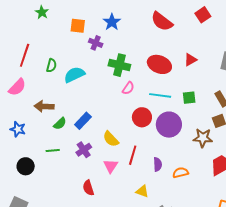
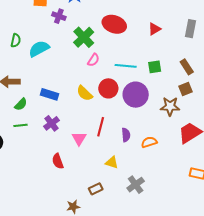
red ellipse: (159, 64) -> (114, 24), moved
green cross: (119, 65) -> (84, 37), turned 35
blue rectangle: (83, 121) -> (50, 94), turned 66
green semicircle: (60, 124) -> (21, 104), moved
yellow semicircle: (111, 139) -> (85, 93), moved

